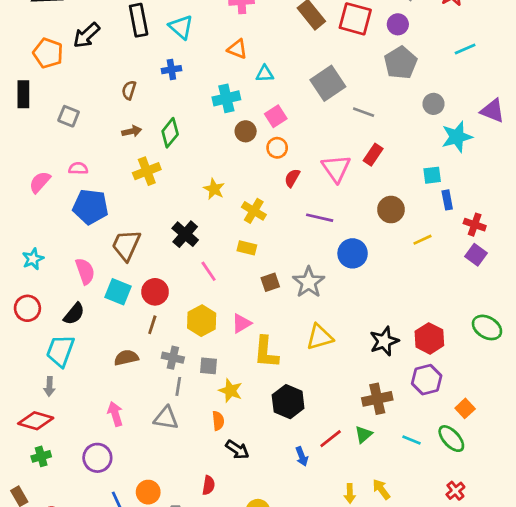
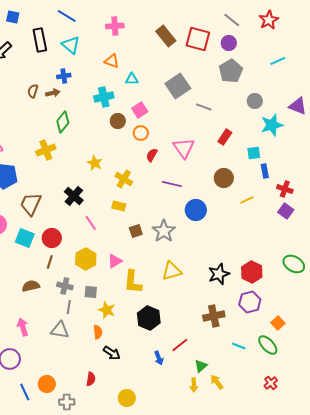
brown arrow: (132, 131) -> (53, 93), moved
red rectangle: (373, 155) -> (225, 137), moved
green triangle: (364, 434) -> (201, 366), moved

